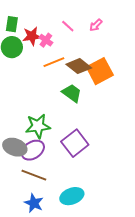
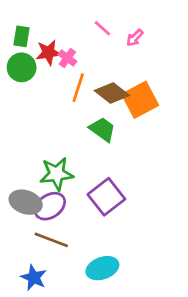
pink line: (68, 26) -> (102, 28), moved
orange line: (54, 62) -> (78, 88), turned -50
blue star: (34, 203) -> (34, 278), moved

